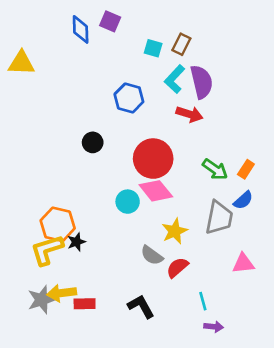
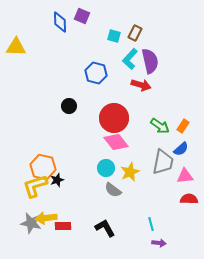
cyan circle: (128, 202) -> (106, 168), moved
pink triangle: (243, 263) -> (185, 176), moved
red semicircle: (177, 267) -> (189, 199), moved, turned 42
gray star: (42, 300) -> (31, 223), turned 30

